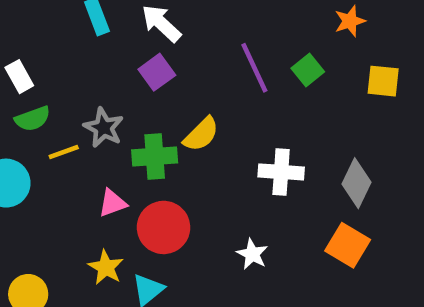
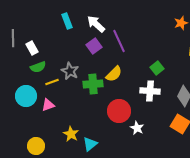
purple line: (254, 68) -> (119, 41), moved
green square: (308, 70) -> (157, 68), moved
pink triangle: (112, 203) -> (48, 105), moved
red circle: (164, 227) -> (119, 111), moved

